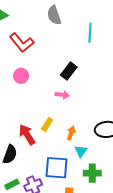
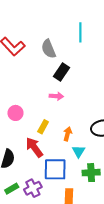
gray semicircle: (54, 15) -> (49, 49), moved
pink circle: (21, 76) -> (15, 113), moved
red arrow: (27, 135) -> (34, 147), moved

